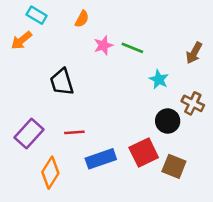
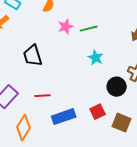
green line: (132, 48) -> (89, 29), turned -36
cyan star: (159, 79) -> (96, 58), moved
red square: (144, 152) -> (98, 112), size x0.7

